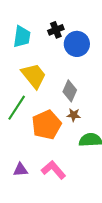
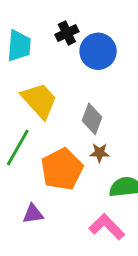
purple triangle: (20, 170) -> (33, 214), moved
pink L-shape: (53, 170) -> (107, 227), moved

